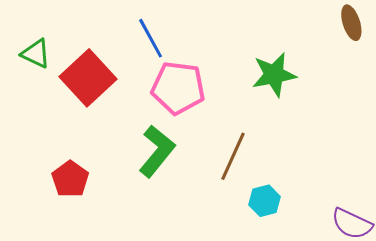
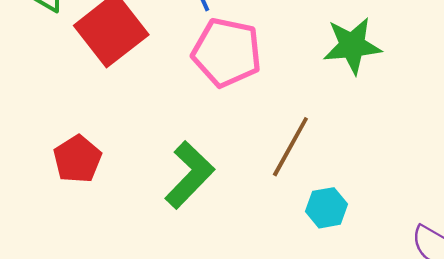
green L-shape: (157, 151) -> (190, 175), moved

